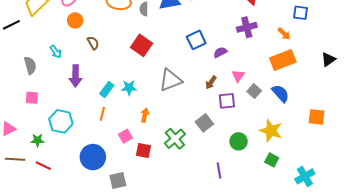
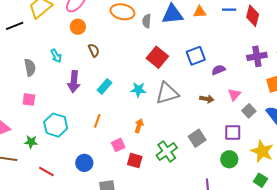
purple cross: (247, 27) -> (257, 56), moved
red square: (142, 45) -> (157, 57), moved
brown arrow: (211, 82) -> (207, 99), turned -120
cyan star: (129, 88) -> (138, 90), moved
cyan rectangle: (107, 89) -> (104, 86), moved
purple square: (227, 101) -> (233, 132), moved
blue circle: (93, 157) -> (84, 163), size x0.7
red line: (43, 166) -> (46, 171), moved

